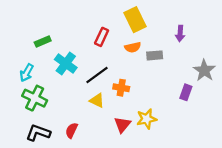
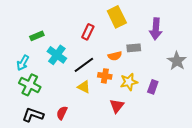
purple arrow: (180, 33) -> (156, 29), size x1.5
orange semicircle: (133, 47) -> (115, 56), moved
purple rectangle: (186, 92) -> (153, 87), moved
yellow star: (147, 119) -> (129, 82), moved
red triangle: (122, 125) -> (117, 106), moved

